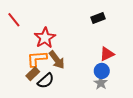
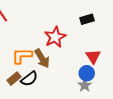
red star: (45, 38) -> (55, 37), moved
red triangle: (107, 54) -> (93, 56), turned -42
brown rectangle: (33, 74) -> (14, 79), moved

